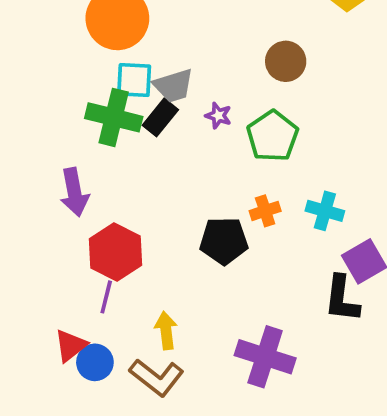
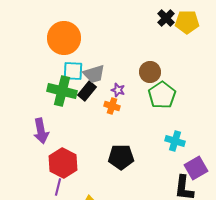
brown circle: (286, 61) -> (150, 72), moved
green pentagon: (273, 136) -> (162, 95), moved
orange cross: (265, 211) -> (112, 106), moved, turned 35

